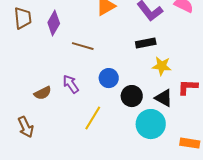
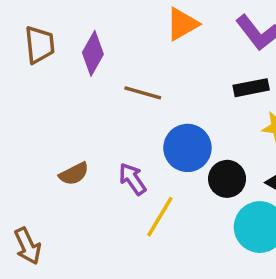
blue circle: (109, 78) -> (187, 148), size x1.4
purple arrow: (71, 84) -> (132, 179), moved
brown arrow: (26, 127) -> (28, 246), moved

